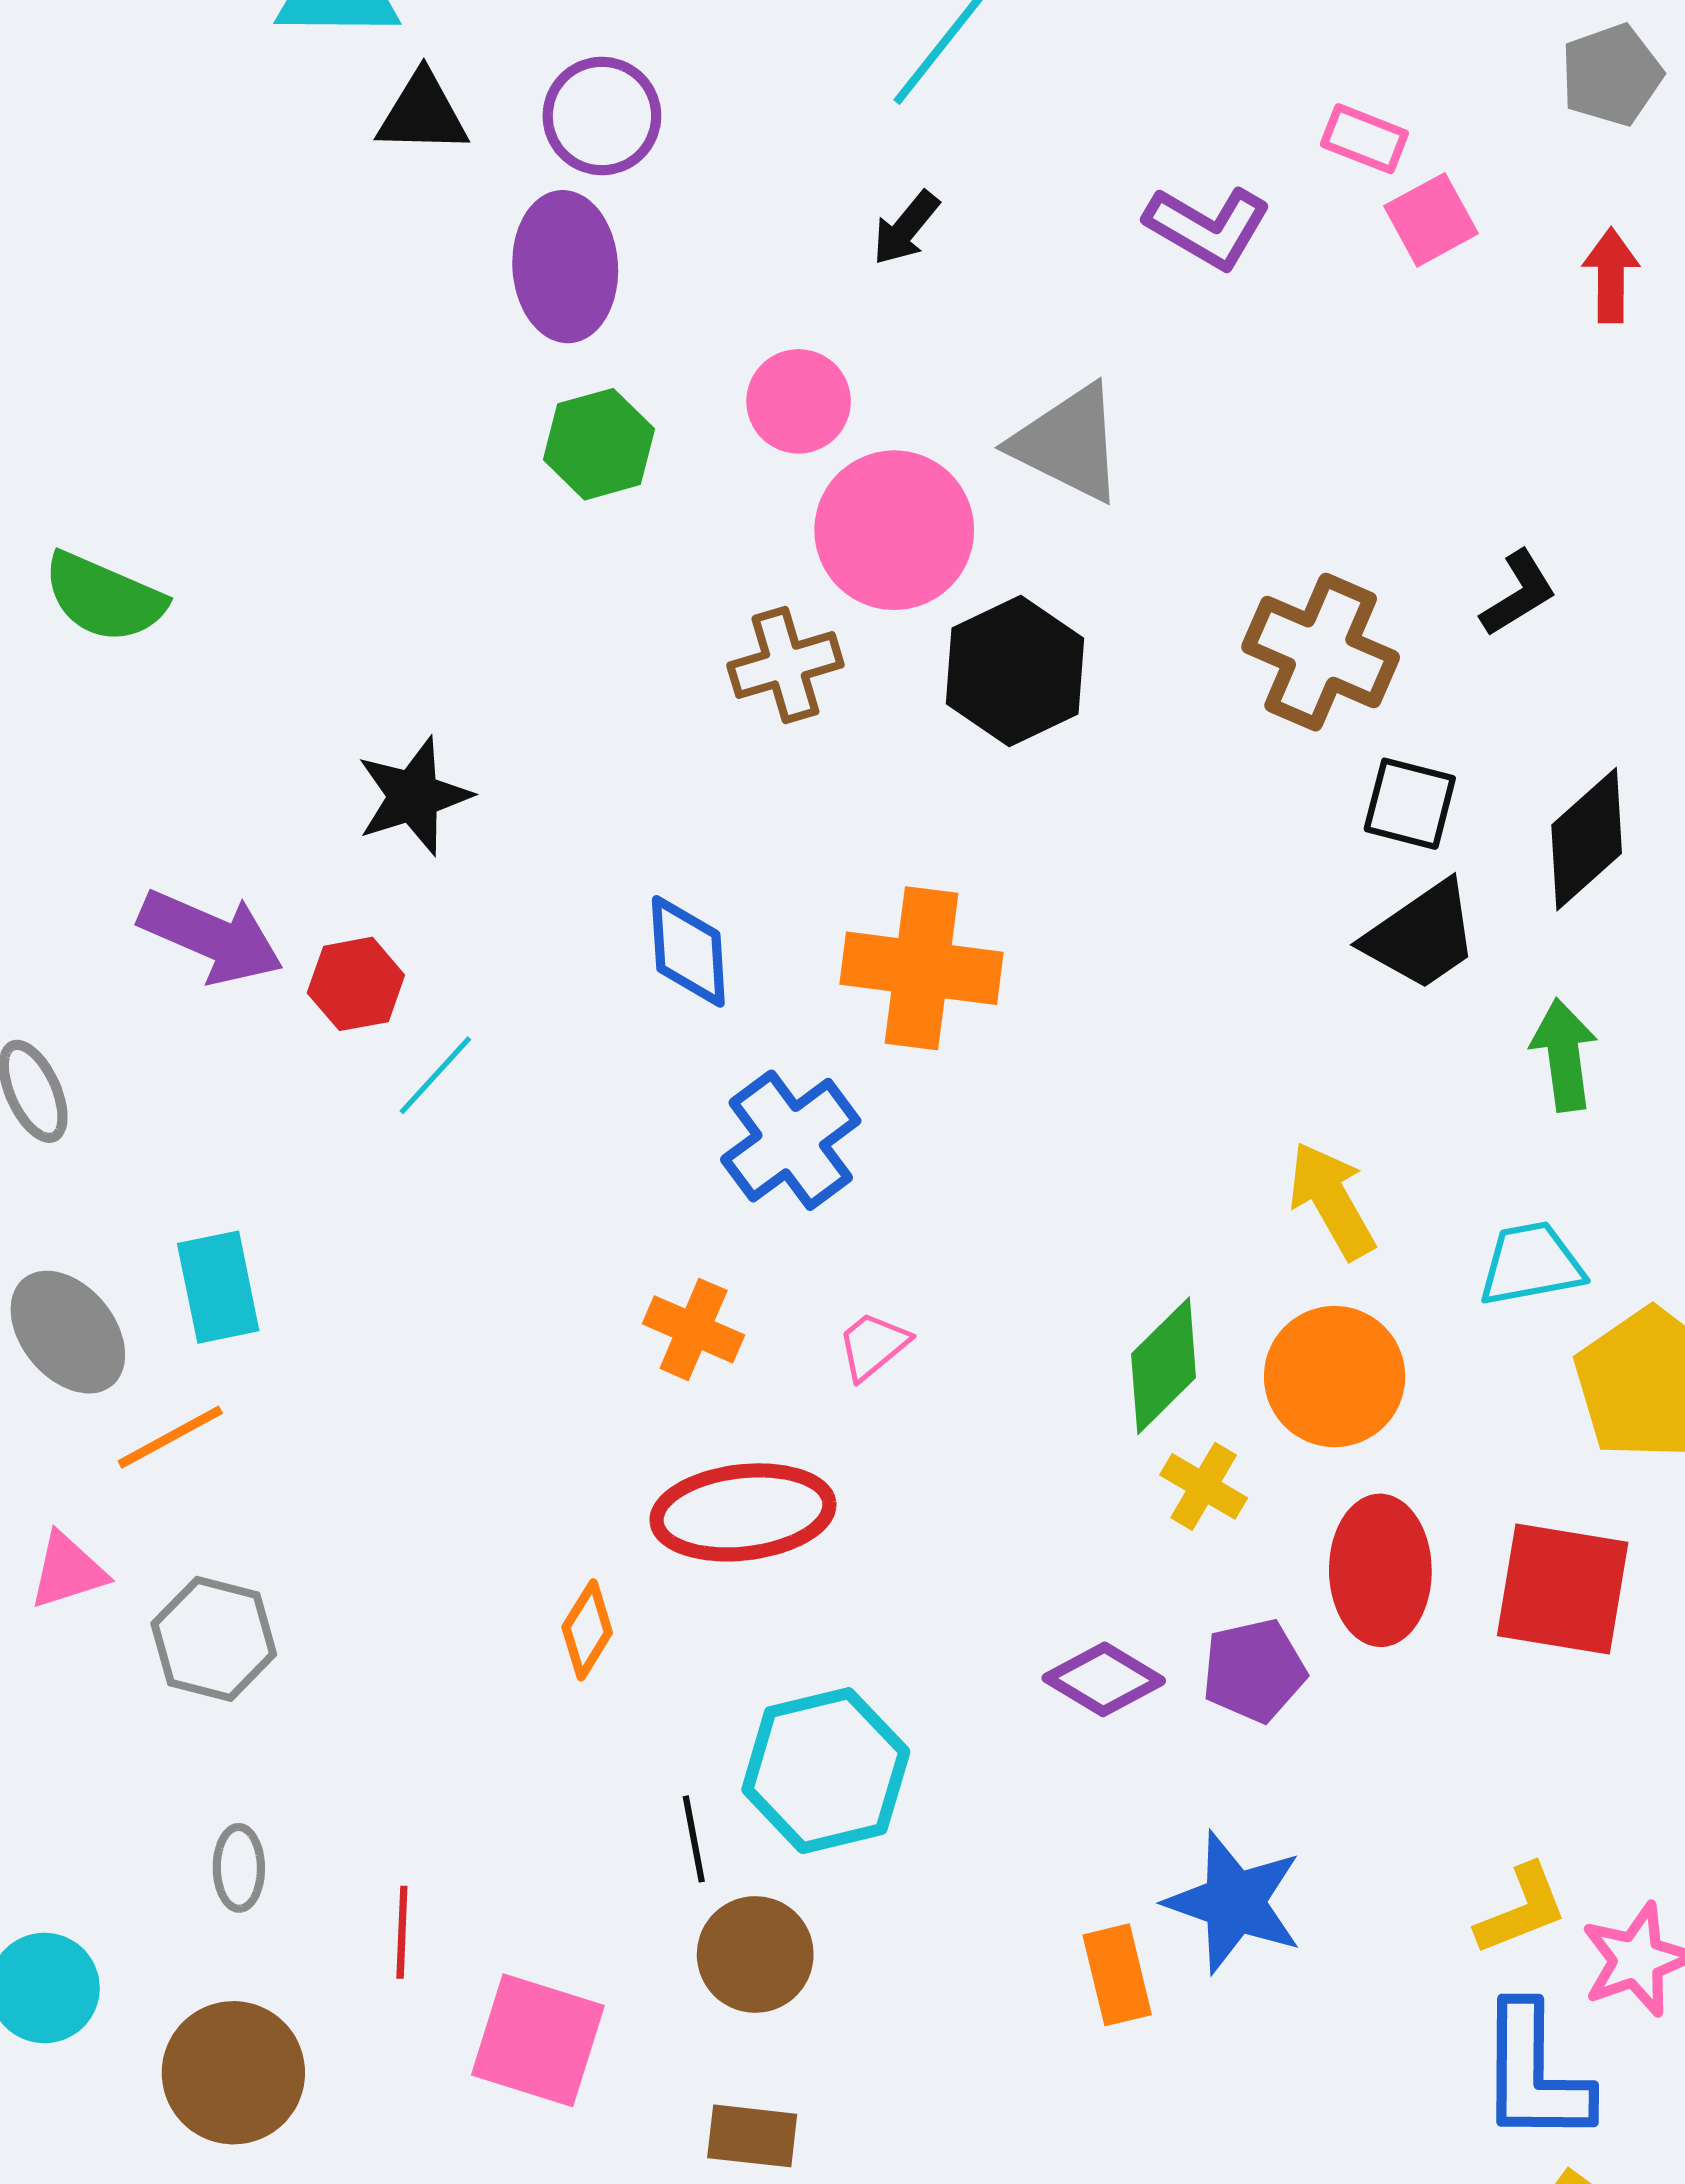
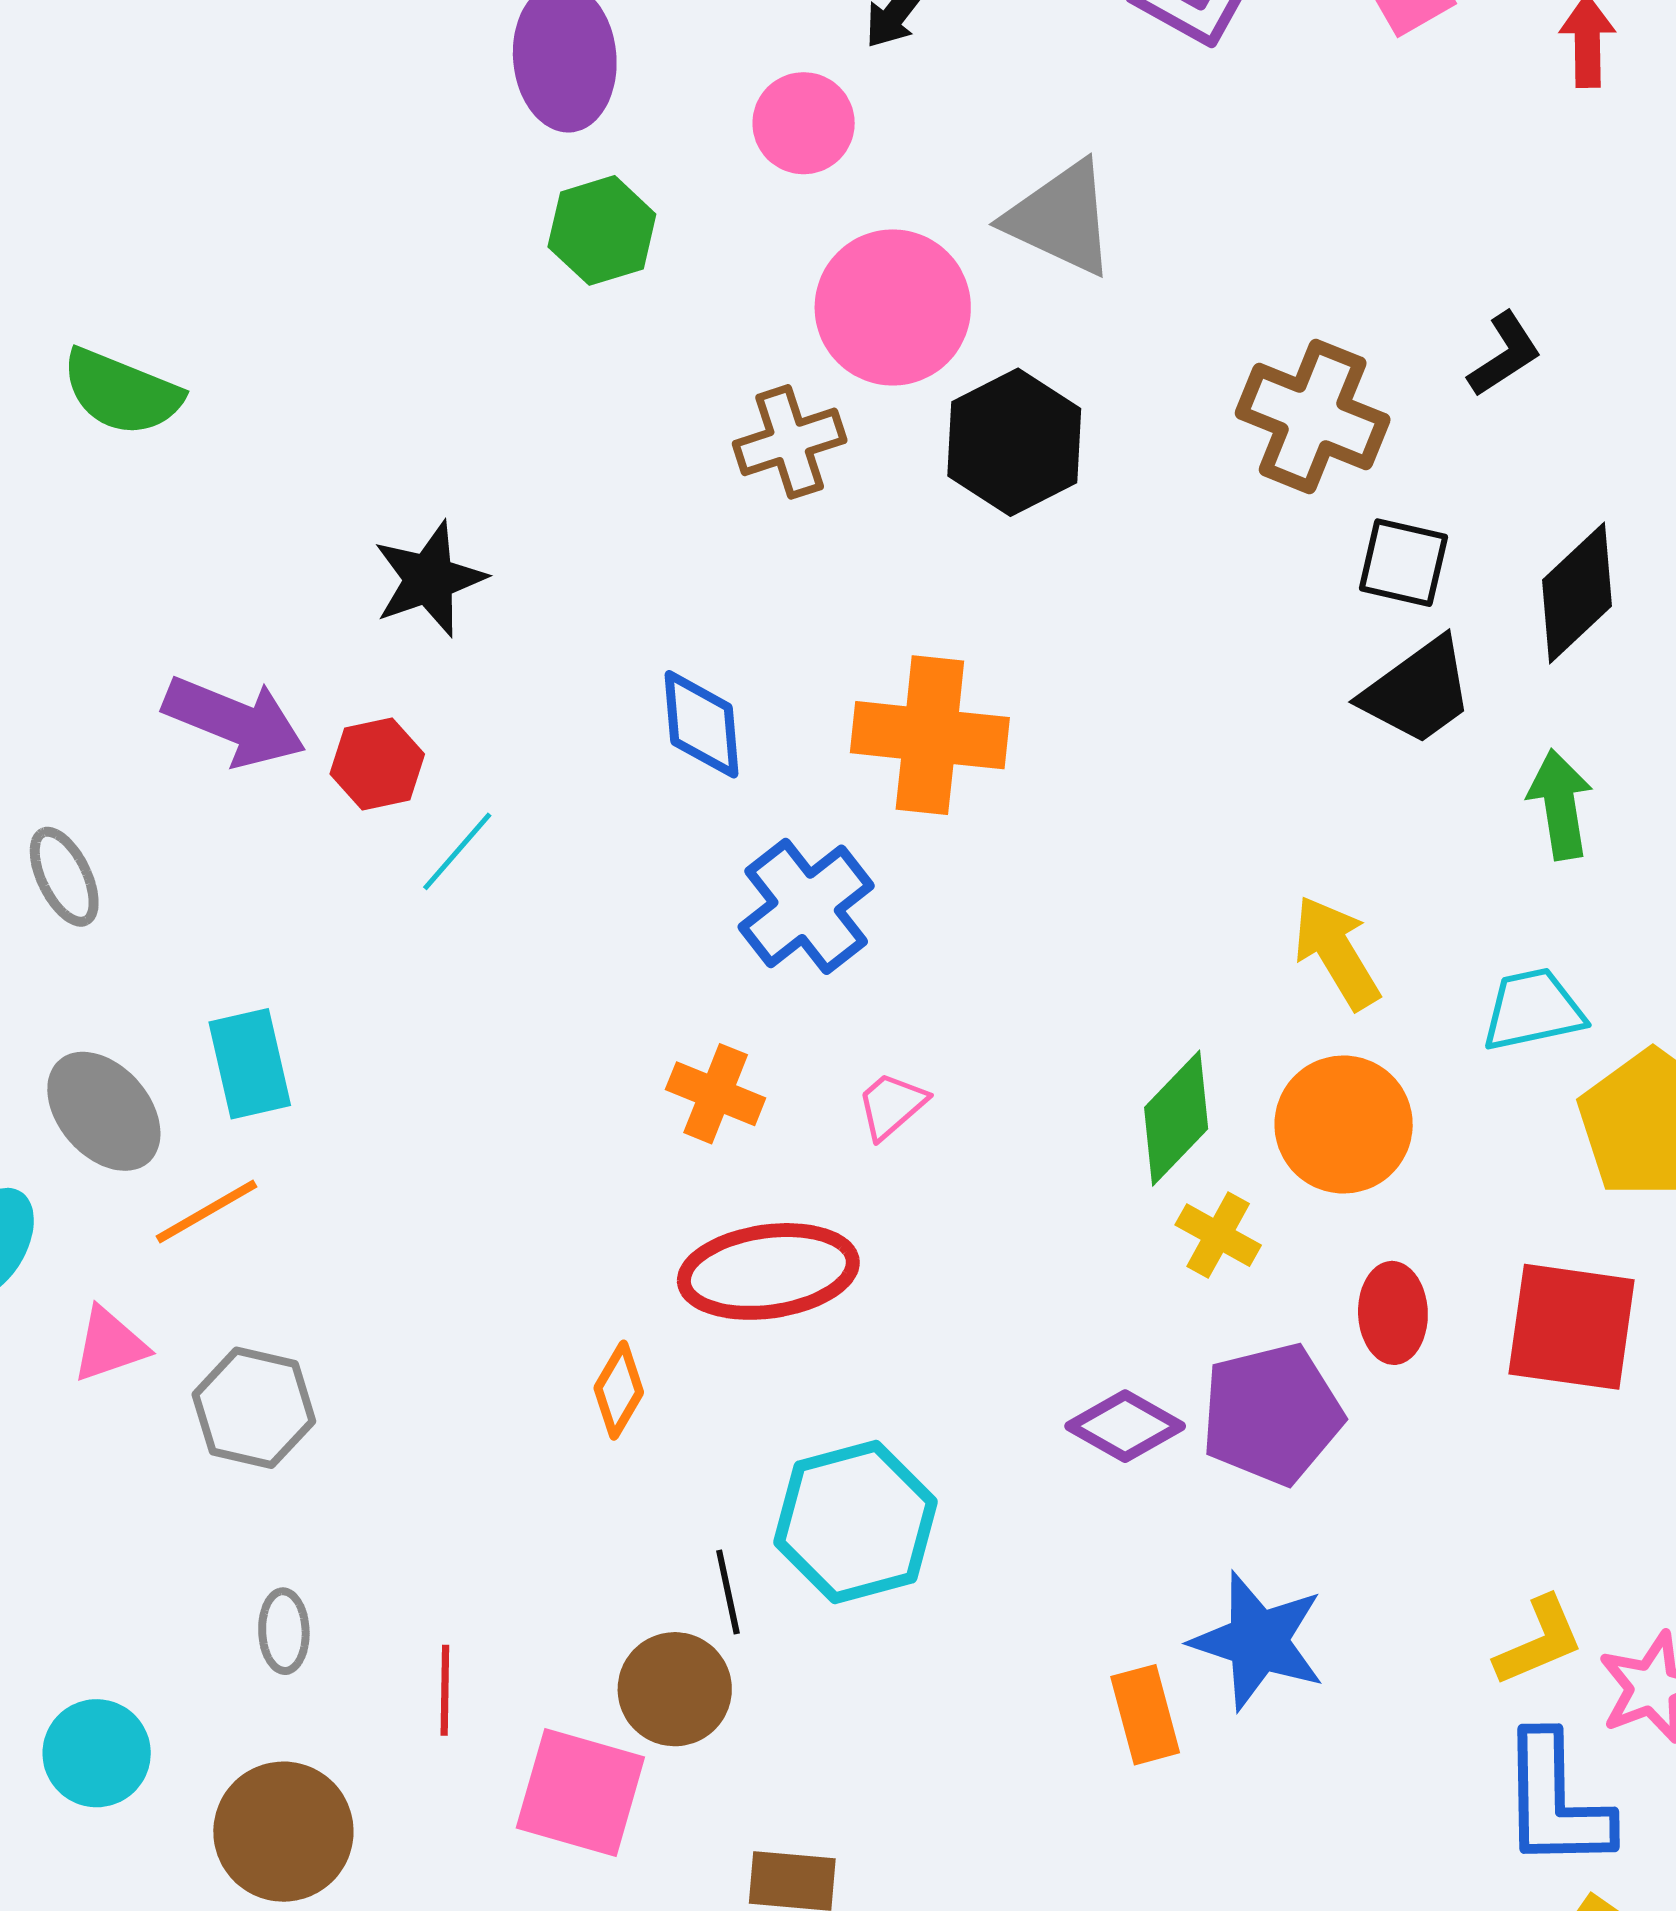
pink circle: (799, 401) -> (804, 123), moved
red ellipse: (1380, 1570) -> (1393, 1313), size x0.7
purple pentagon: (1254, 1671) -> (1272, 1414), size x1.4
brown circle: (755, 1954) -> (675, 1689), moved

